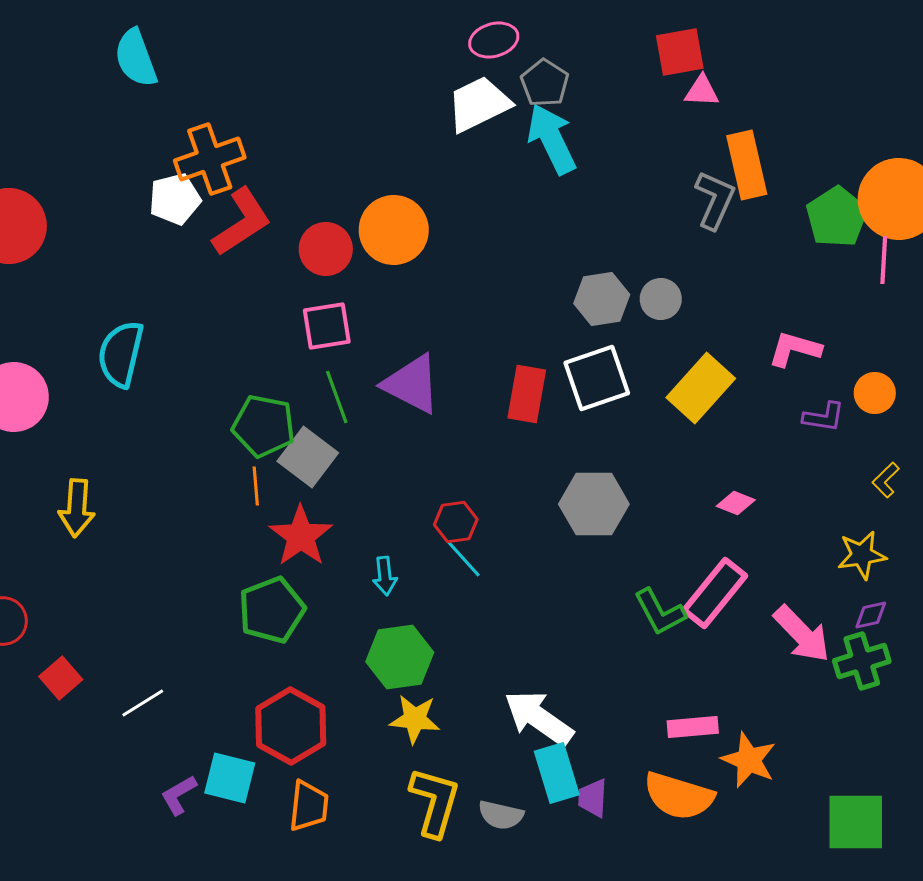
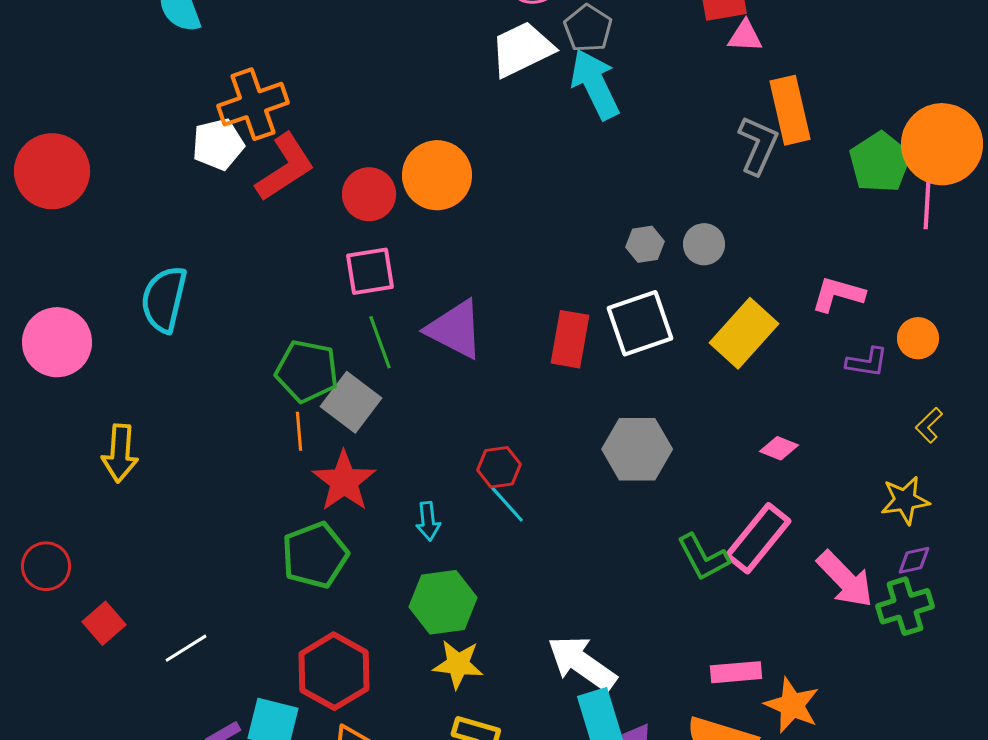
gray hexagon: (602, 299) -> (645, 244), size x0.7

